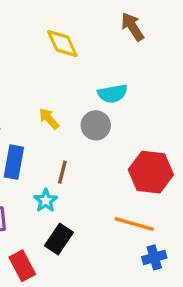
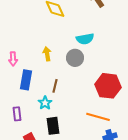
yellow arrow: (49, 119) -> (47, 54), turned 32
black rectangle: (59, 239) -> (53, 126), turned -42

